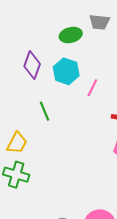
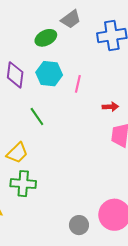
gray trapezoid: (99, 22) -> (71, 19), turned -30
yellow trapezoid: (17, 143) -> (17, 153), turned 30

